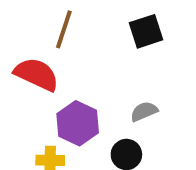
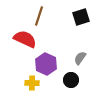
gray semicircle: (144, 111) -> (80, 58), turned -32

